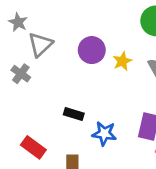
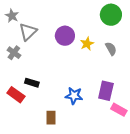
black rectangle: (74, 114) -> (32, 83), moved
red rectangle: (33, 147) -> (16, 95), moved

